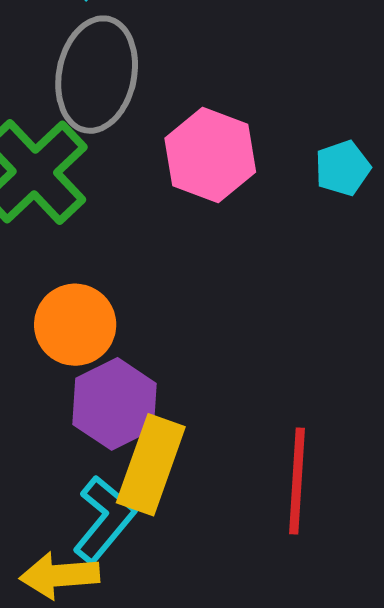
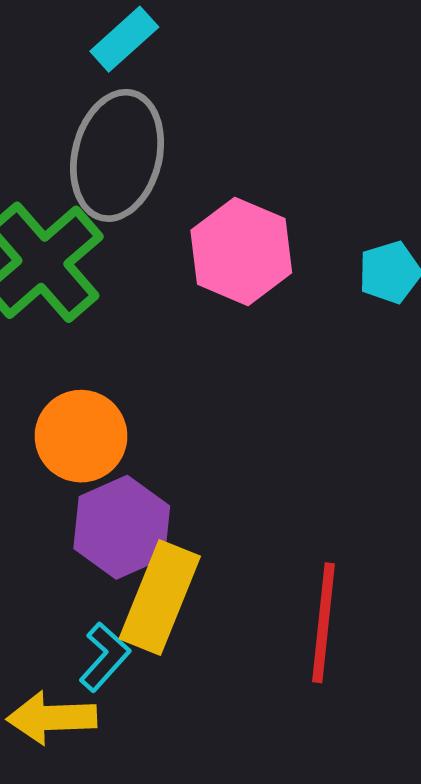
cyan L-shape: (104, 519) -> (105, 657), size x0.7

